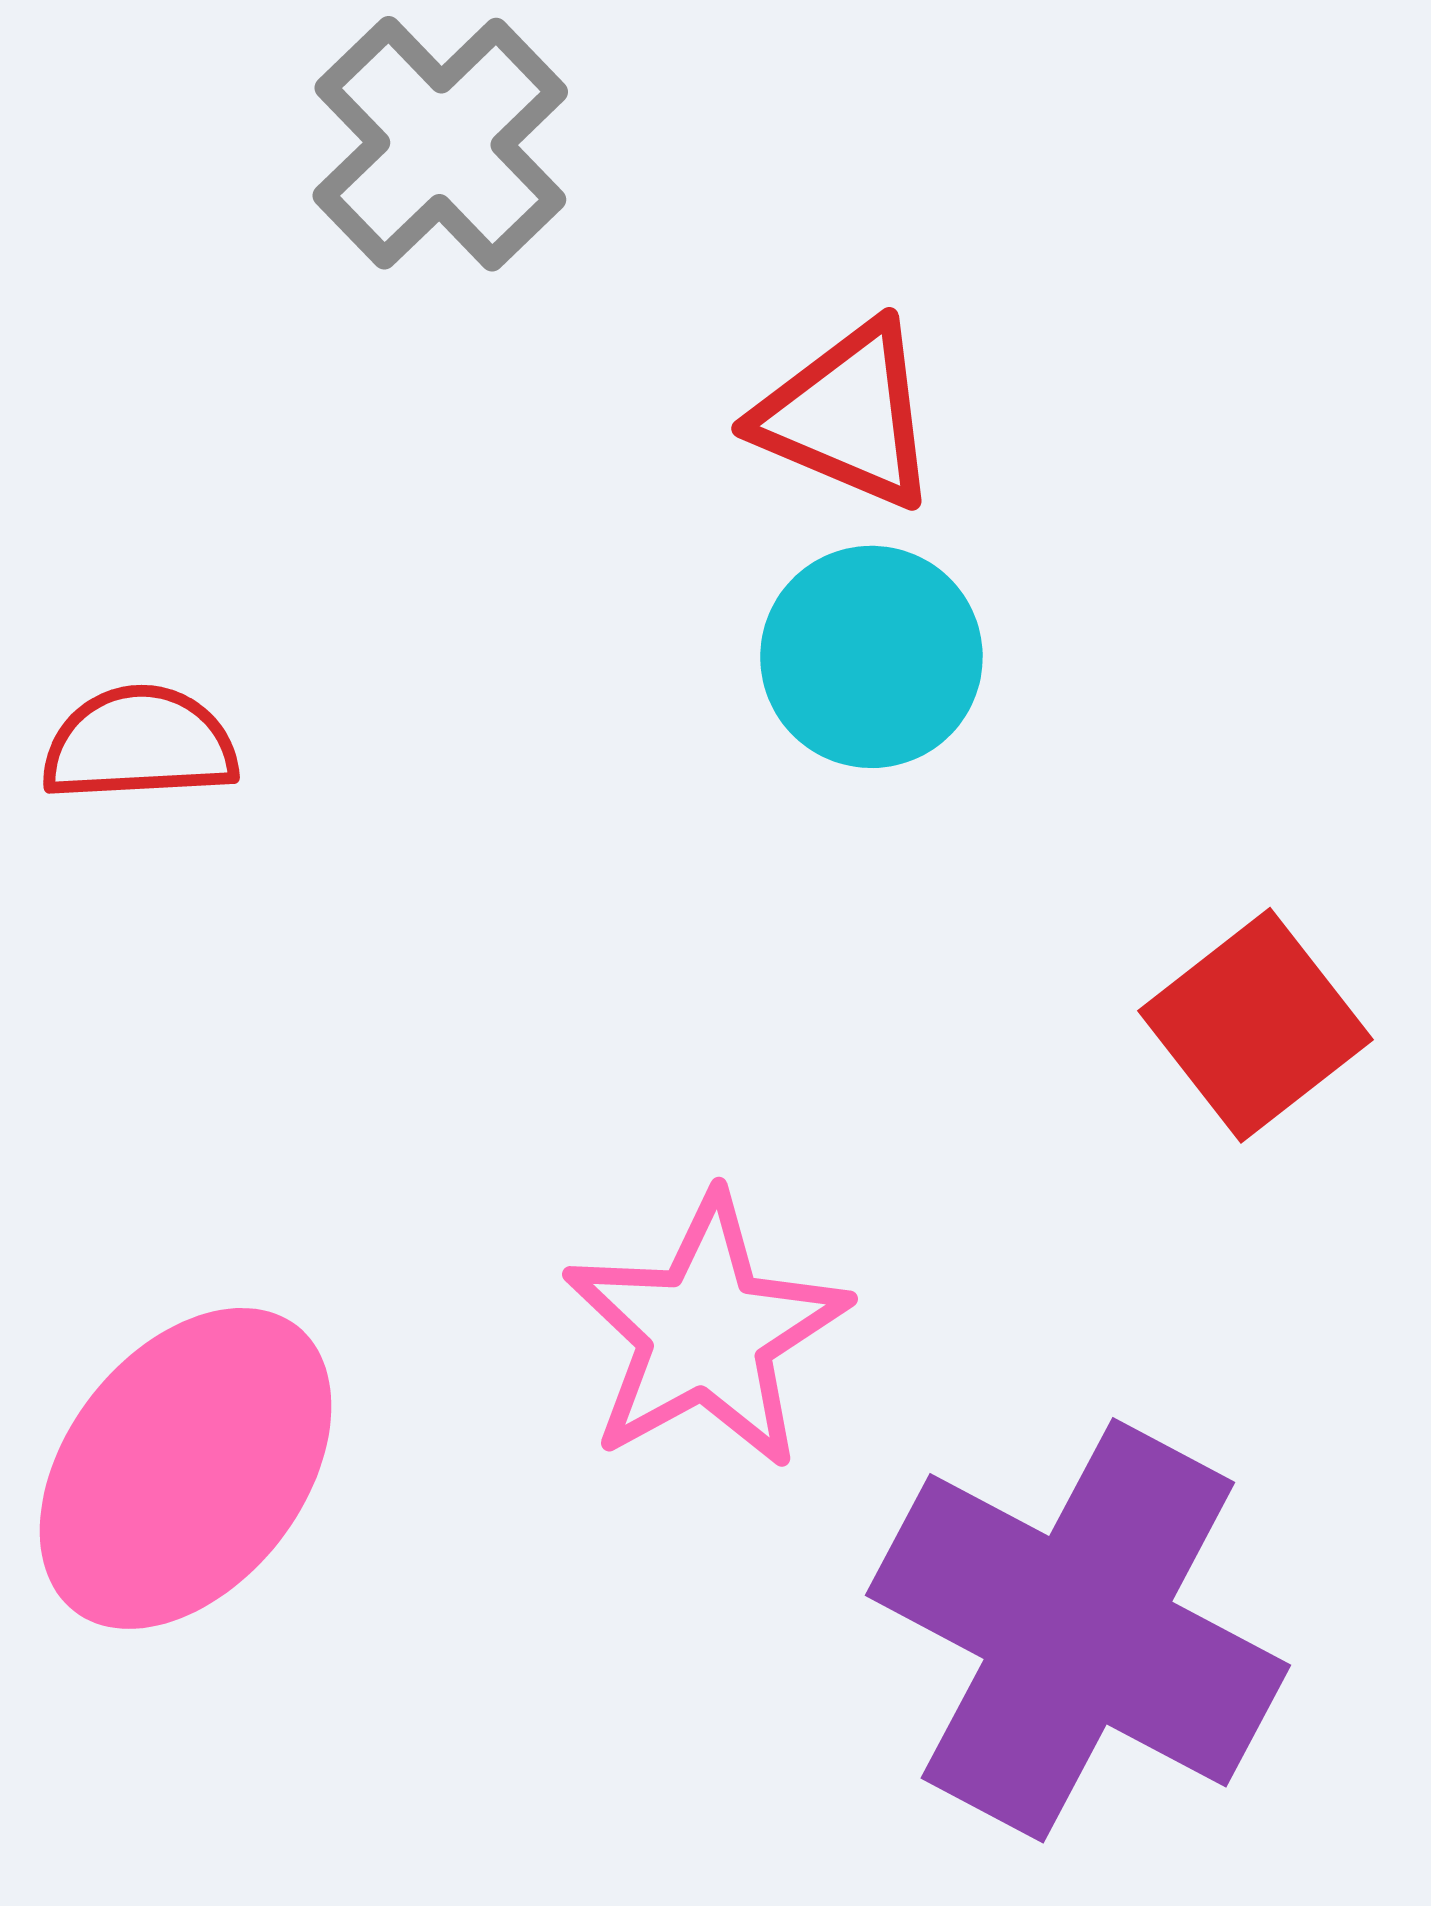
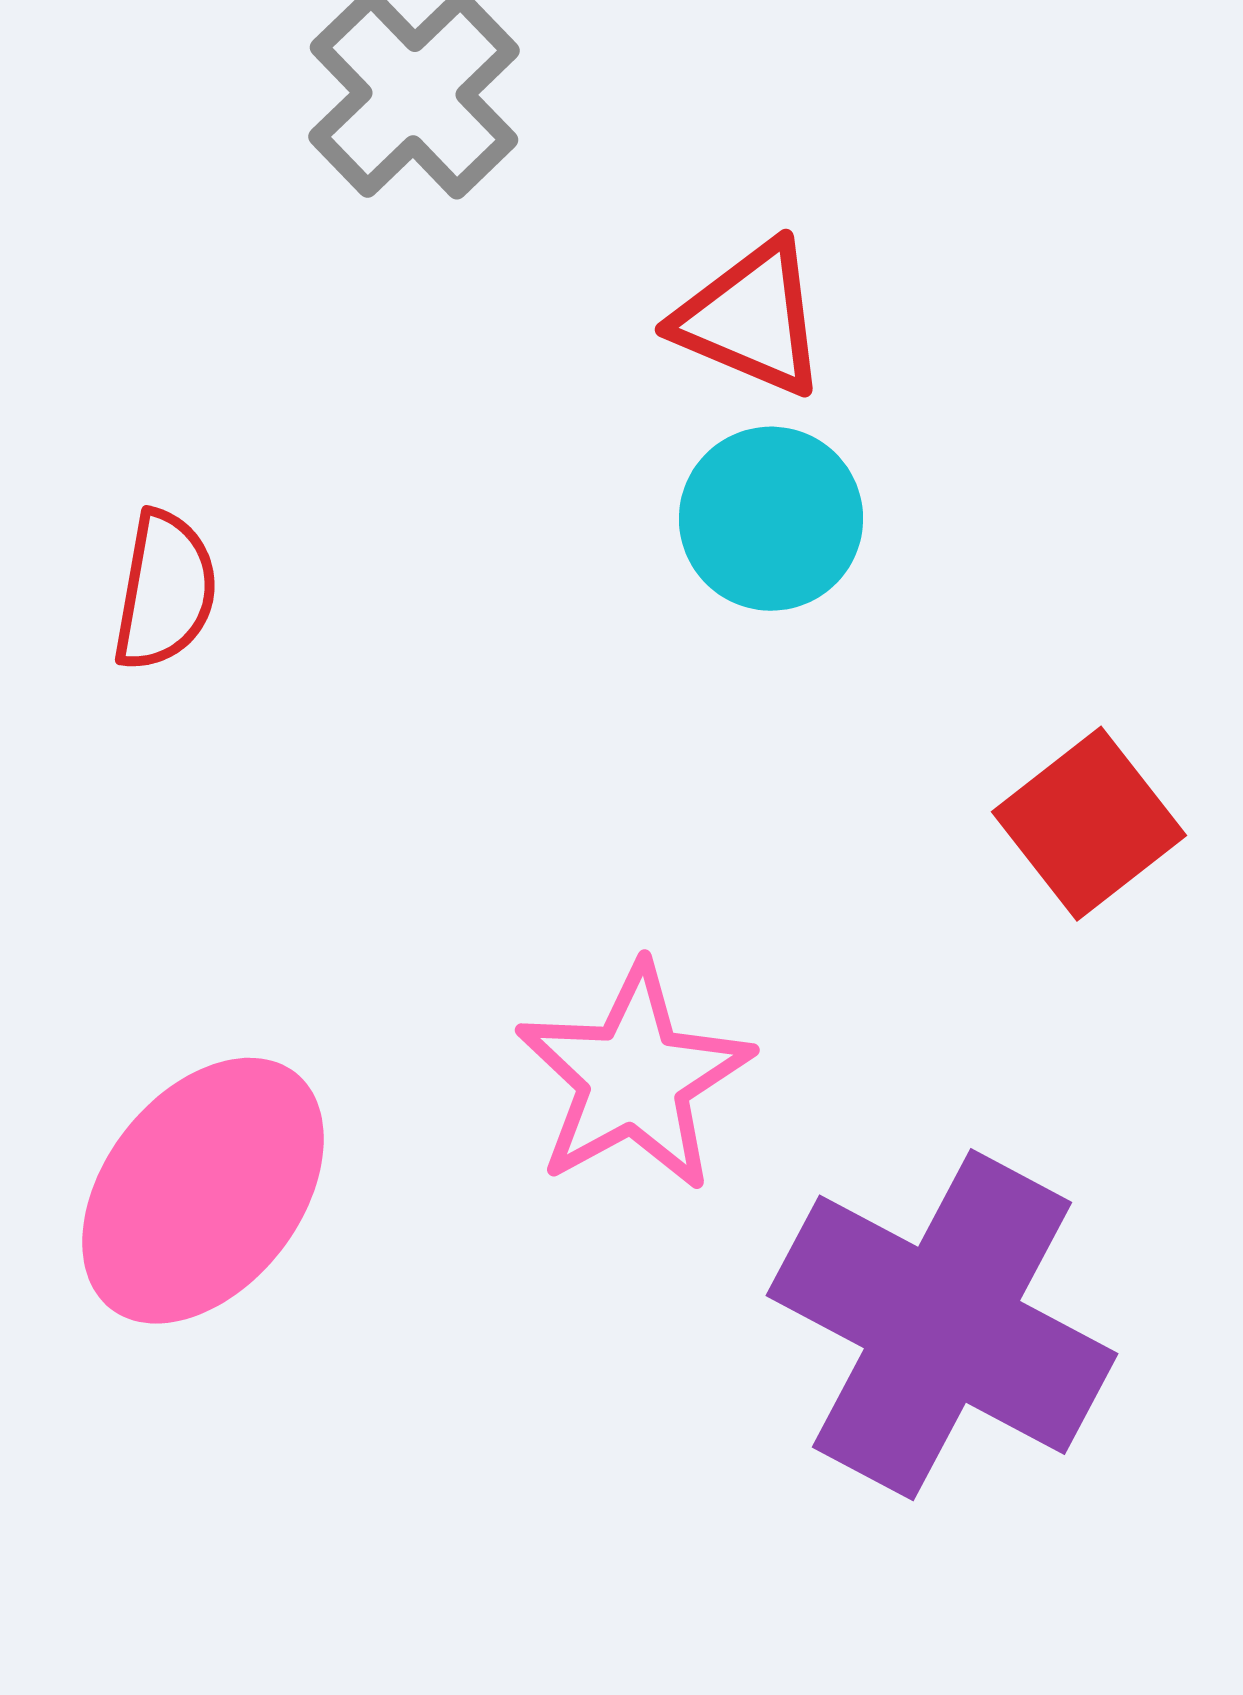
red semicircle: (140, 744) -> (165, 591), turned 103

